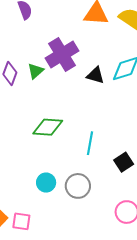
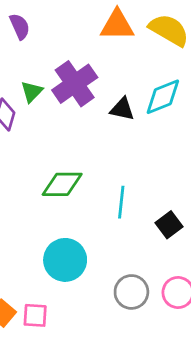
green triangle: (35, 71) -> (32, 92), moved
cyan circle: (46, 183) -> (65, 260), size x1.6
gray circle: (78, 186) -> (131, 292), moved

